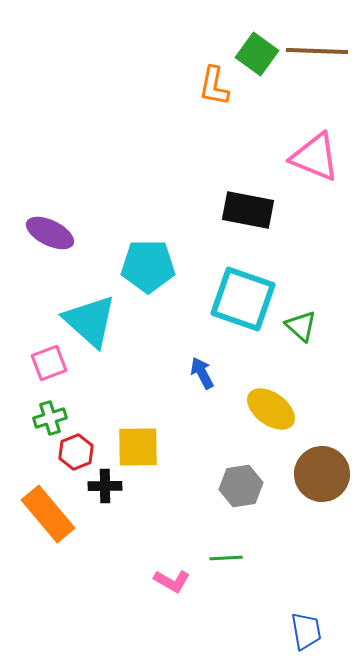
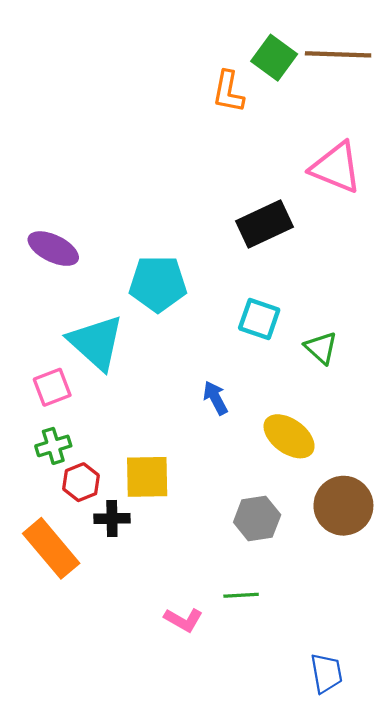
black rectangle: (248, 210) -> (265, 224), turned -36
cyan square: (243, 299) -> (259, 319), size x0.6

